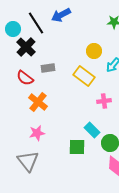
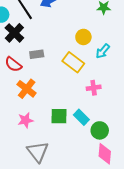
green square: (77, 147) -> (59, 116), moved
gray triangle: (28, 161) -> (38, 152), moved

